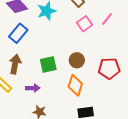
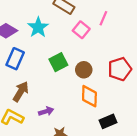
brown arrow: (15, 64) -> (21, 92), turned 36
green square: (48, 64) -> (58, 62), moved

